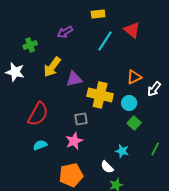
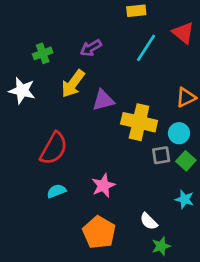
purple arrow: (65, 32) -> (91, 48), moved
gray square: (81, 119) -> (161, 155), moved
cyan star: (122, 151) -> (184, 199), moved
orange pentagon: (71, 175) -> (99, 232), turned -30

